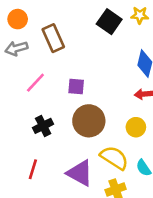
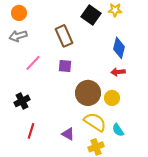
brown rectangle: (53, 38) -> (64, 36), moved
brown circle: (89, 121) -> (88, 93), moved
black cross: (43, 126) -> (22, 101), moved
purple triangle: (80, 173) -> (68, 134), size x0.6

